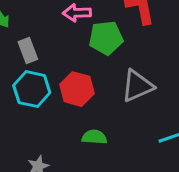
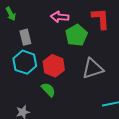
green pentagon: (106, 38) -> (76, 35), turned -30
green semicircle: (94, 137) -> (48, 90), moved, turned 35

